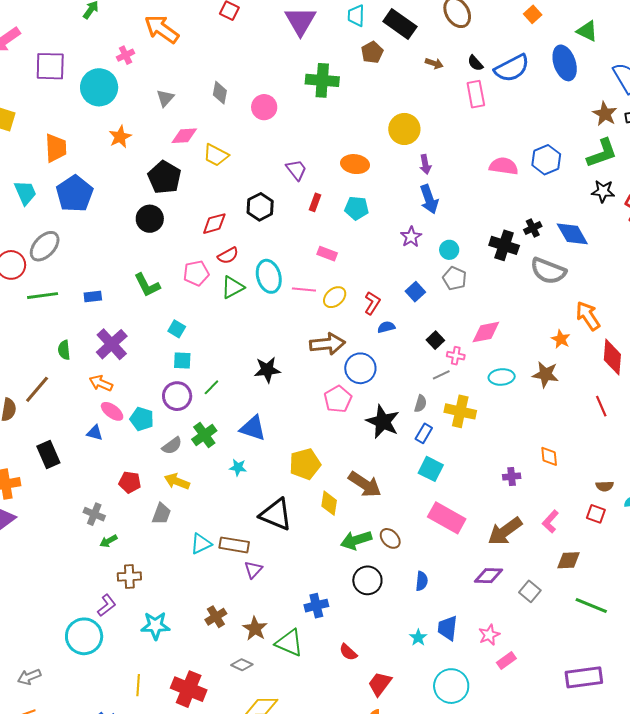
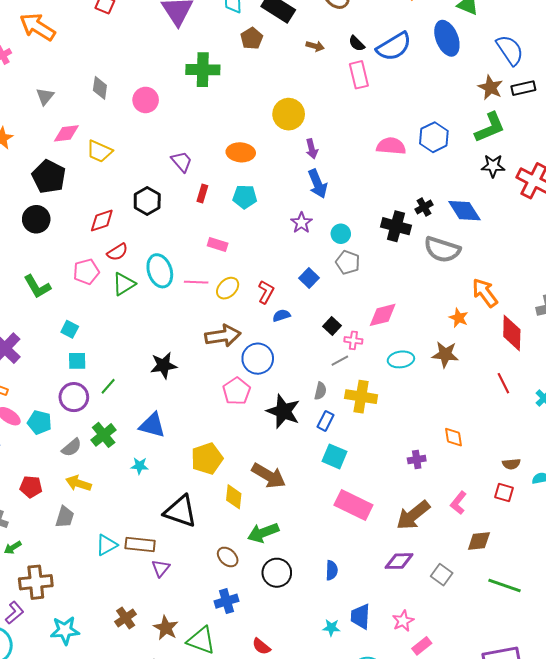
brown ellipse: (390, 538) -> (228, 557), moved
brown cross: (129, 576) -> (36, 582), size x1.4
cyan star: (418, 638) -> (331, 628), turned -30

